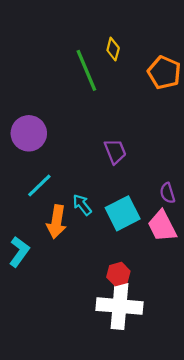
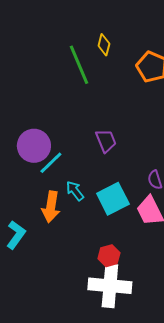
purple circle: (29, 133) -> (34, 146), moved
cyan line: (39, 186) -> (51, 163), moved

